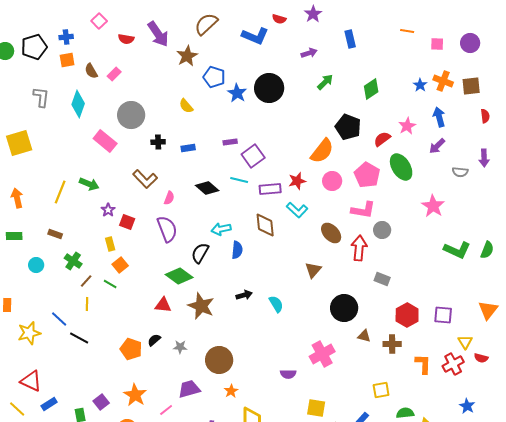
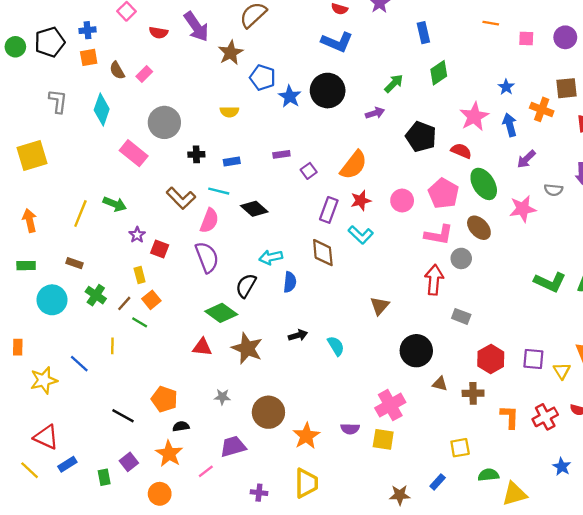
blue L-shape: (255, 36) -> (337, 42), moved
purple arrow: (309, 53) -> (375, 113), moved
orange cross: (443, 81) -> (542, 109), moved
green diamond: (371, 89) -> (439, 73), moved
yellow semicircle: (186, 106) -> (229, 112), turned -49
blue arrow: (439, 117) -> (510, 125), moved
pink star: (407, 126) -> (474, 117), moved, size x1.4
red semicircle: (382, 139) -> (461, 151), turned 60
orange semicircle: (322, 151) -> (354, 165), moved
purple square: (253, 156) -> (309, 171), size x0.6
cyan line: (239, 180) -> (219, 191), moved
purple rectangle: (270, 189) -> (329, 210), turned -65
pink semicircle: (169, 198) -> (209, 221), size x1.5
pink star: (433, 206) -> (523, 209), moved, turned 30
brown ellipse: (331, 233) -> (479, 228), moved
cyan circle: (36, 265) -> (52, 300), size x1.6
brown line: (86, 281) -> (124, 303), moved
black line: (79, 338) -> (123, 416), moved
black semicircle: (154, 340) -> (181, 426), moved, turned 32
yellow triangle: (465, 342) -> (562, 371), moved
orange star: (231, 391) -> (306, 436), moved, size x1.6
yellow square: (316, 408) -> (383, 439), moved

